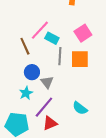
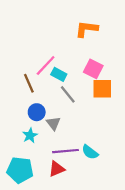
pink square: (83, 33) -> (93, 69), turned -30
gray line: (60, 56) -> (68, 94), turned -42
orange square: (80, 59) -> (102, 89), moved
purple line: (44, 107) -> (66, 151), moved, turned 45

